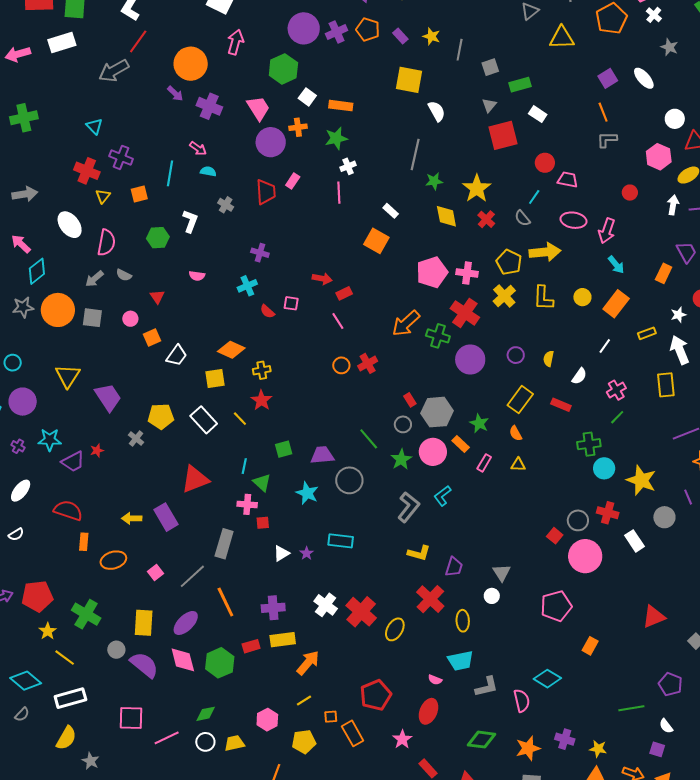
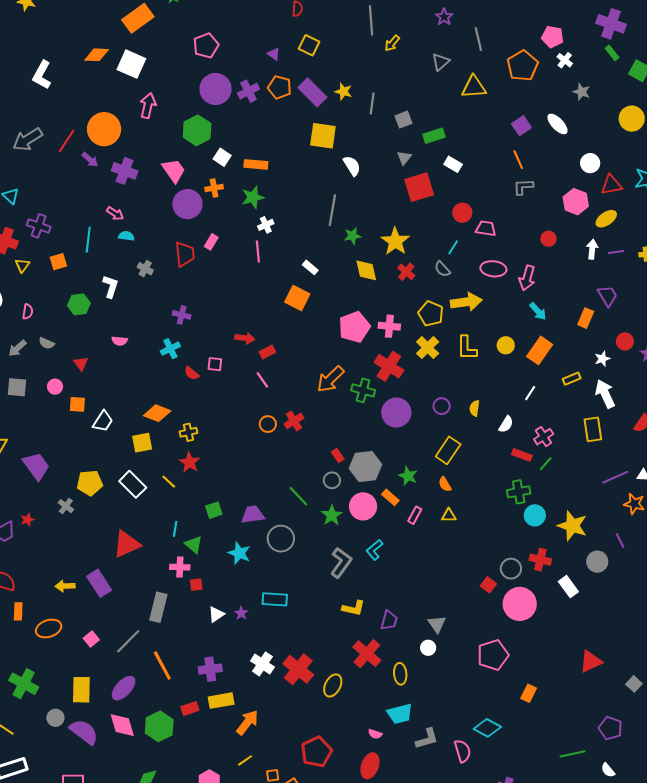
purple rectangle: (400, 36) -> (312, 92), size x1.8
red line: (138, 41) -> (67, 141), moved
pink semicircle: (106, 243) -> (28, 312), size x0.6
orange square: (152, 337) -> (77, 404), turned 30
red rectangle: (561, 405) -> (522, 455), moved

